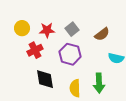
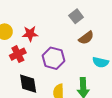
gray square: (72, 29) -> (76, 16), moved

